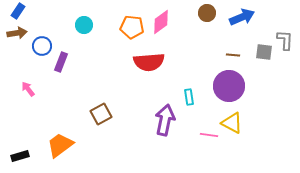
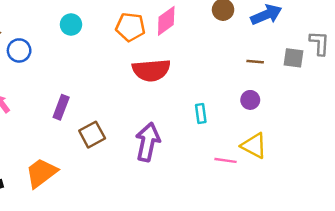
purple rectangle: (61, 62) -> (61, 107), moved
purple circle: (229, 86) -> (250, 100), size x0.5
purple arrow: (165, 120) -> (148, 142), moved

